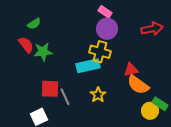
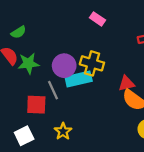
purple circle: (107, 29) -> (64, 66), moved
yellow star: (98, 95) -> (63, 131), moved
gray line: (65, 97) -> (53, 90), moved

